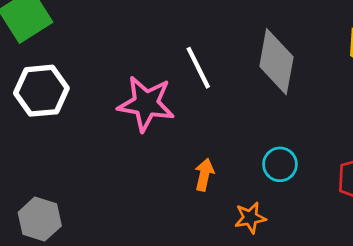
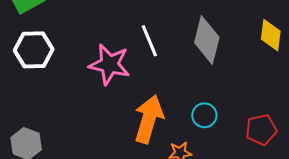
orange arrow: (204, 175) -> (149, 119), size x2.0

